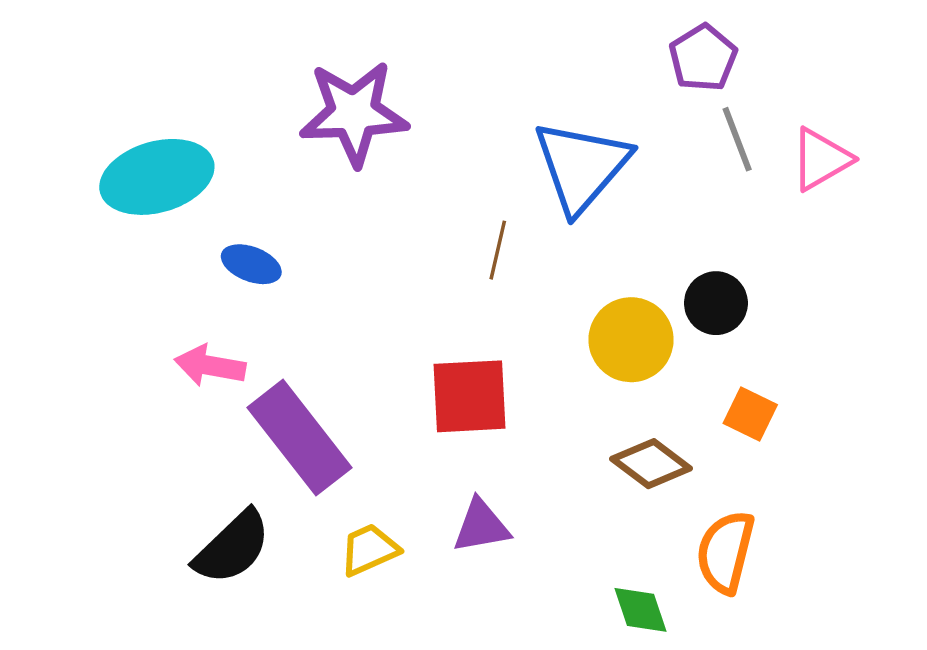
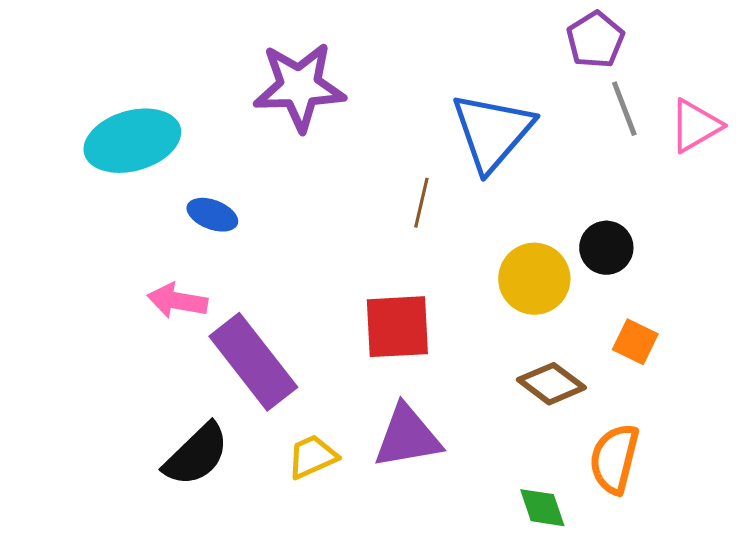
purple triangle: (481, 526) -> (407, 437), size x1.4

